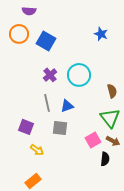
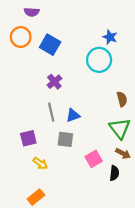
cyan circle: (79, 75) -> (99, 60), moved
purple square: (26, 127) -> (28, 138), turned -35
pink square: (93, 140) -> (94, 159), moved

